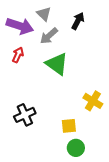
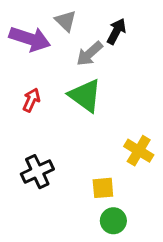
gray arrow: (49, 36) -> (89, 54), moved
red arrow: (18, 55) -> (31, 100), moved

